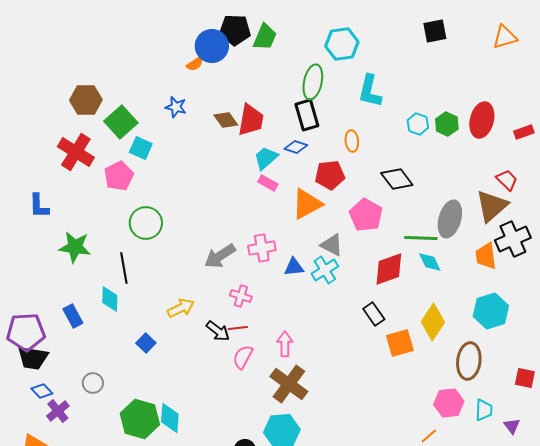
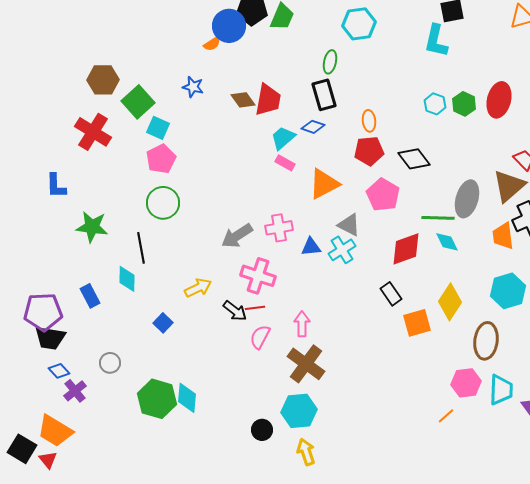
green ellipse: (313, 82) -> (330, 62), size x0.7
cyan L-shape: (370, 91) -> (436, 41), moved
red pentagon: (330, 175) -> (369, 151), moved
pink pentagon: (119, 176) -> (161, 159), moved
pink cross: (241, 296) -> (258, 276), size x1.6
cyan trapezoid: (484, 410) -> (501, 390), size x1.4

